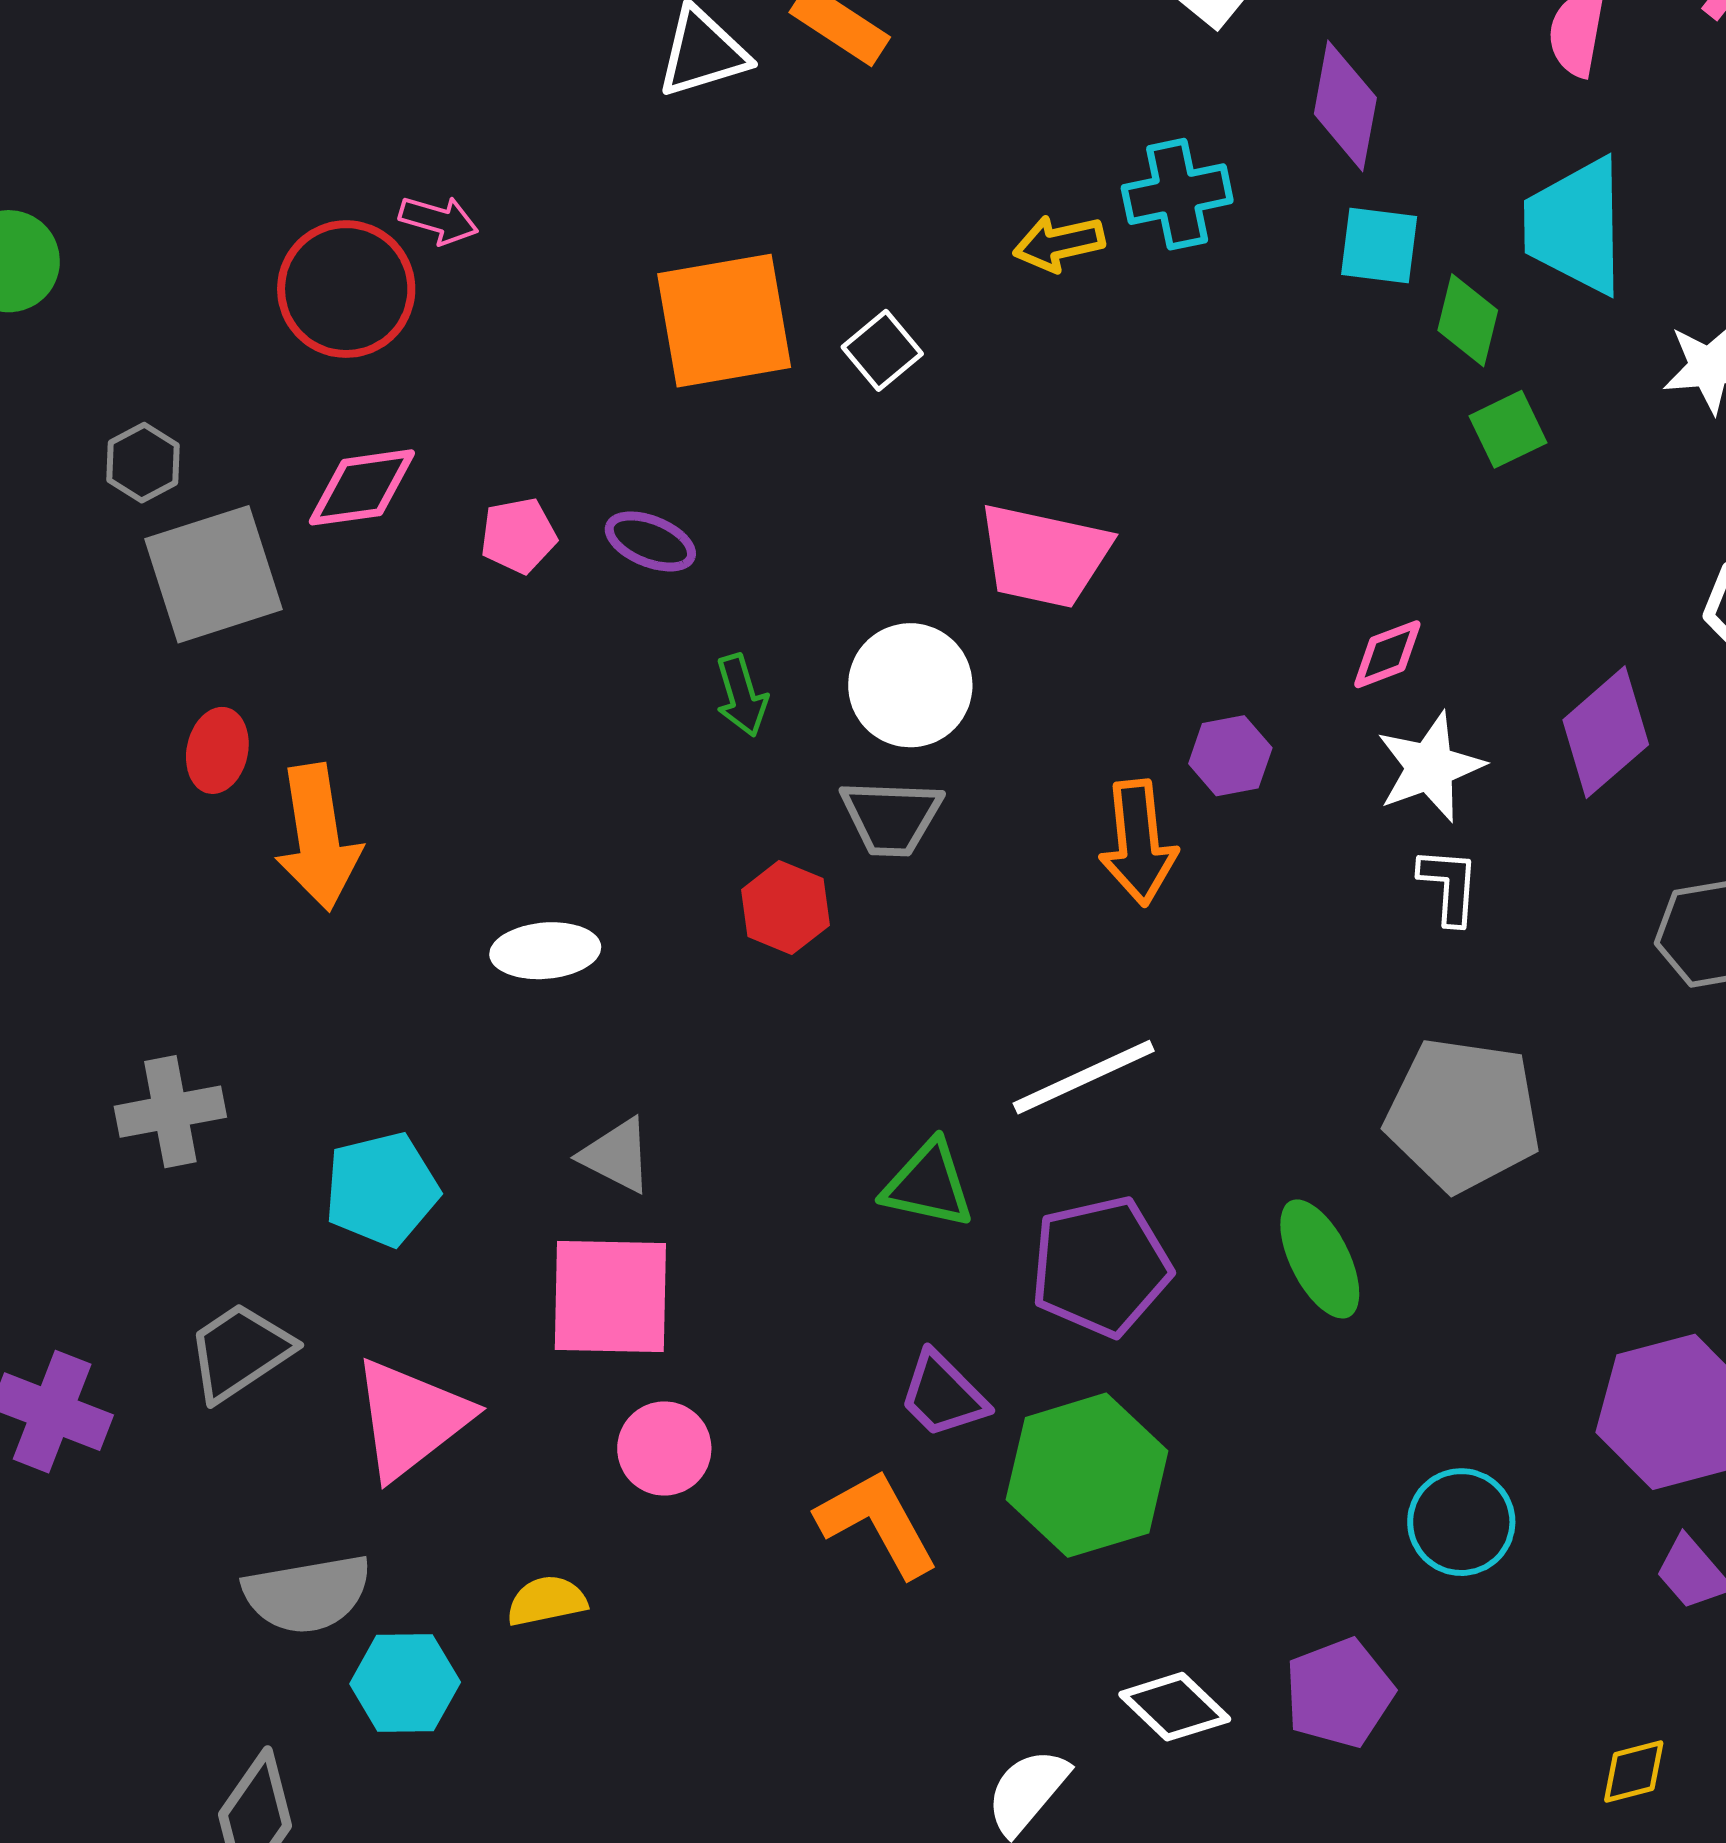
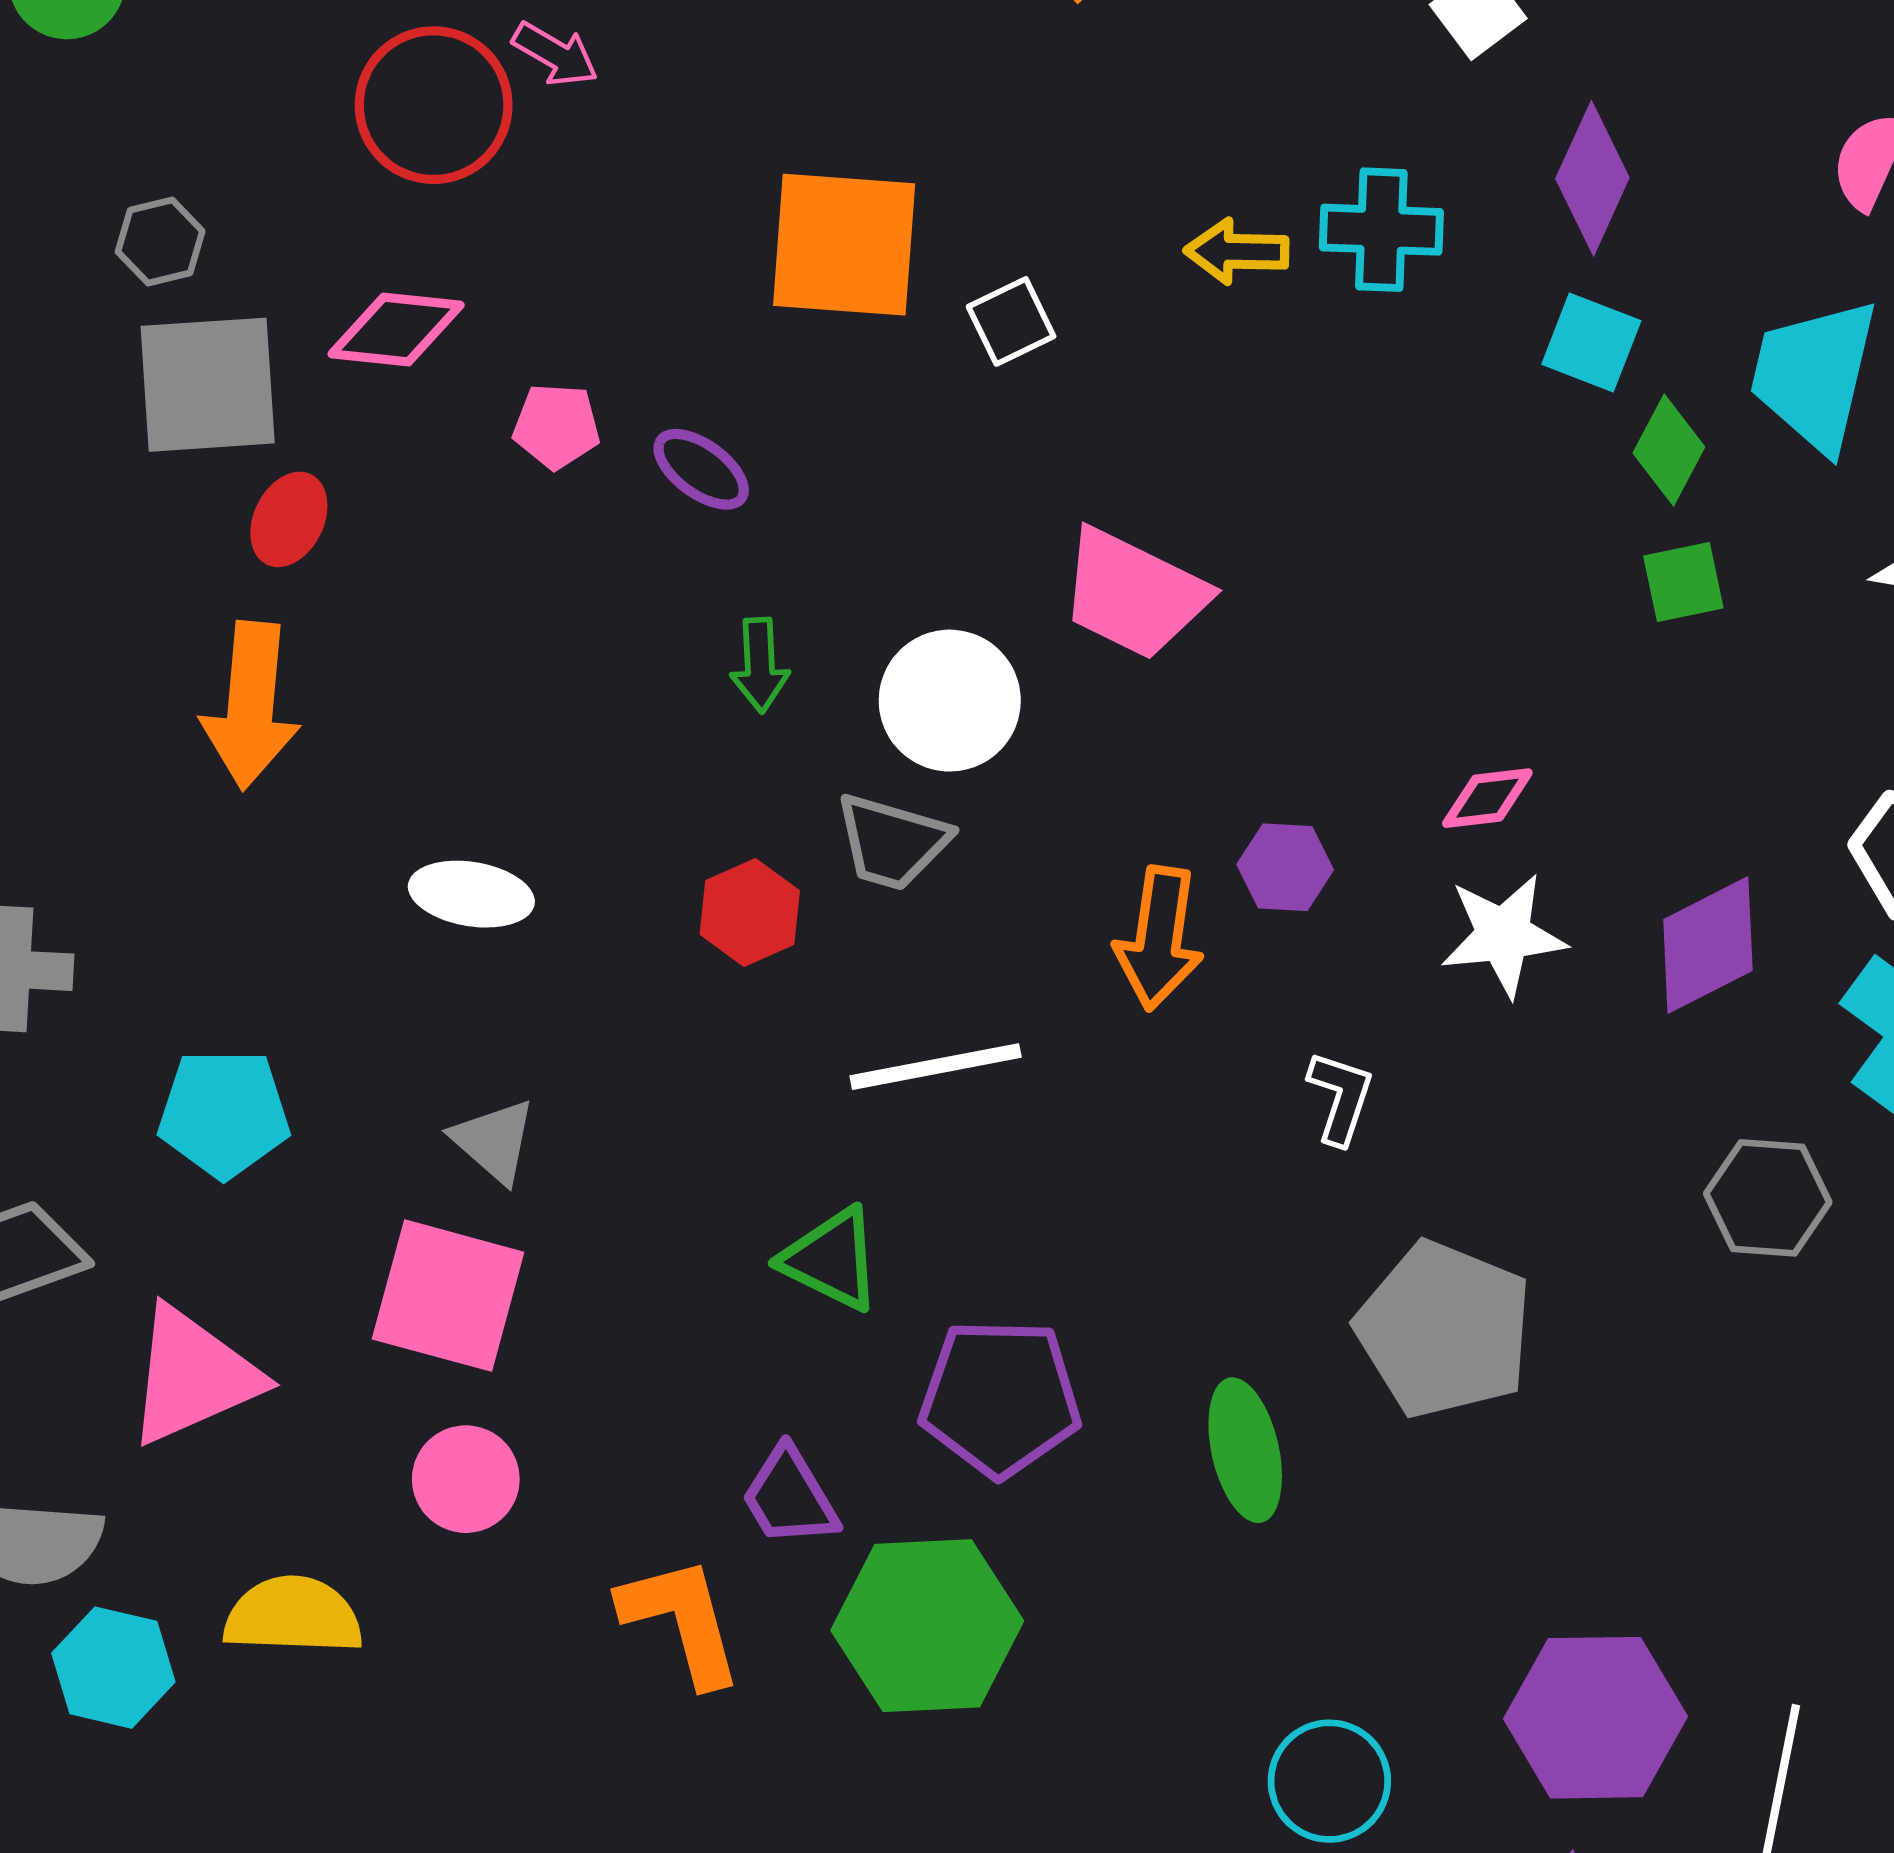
red ellipse: (217, 750) -> (289, 519), moved
white L-shape: (1449, 886) -> (1341, 1097), moved
white line: (1084, 1077) -> (936, 1067), moved
yellow semicircle: (547, 1601) -> (293, 1616), size x1.5

